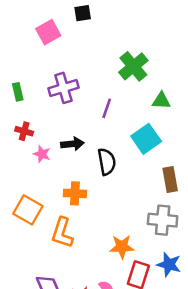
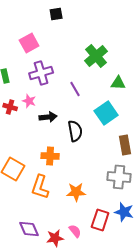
pink square: (48, 32) -> (29, 43), moved
purple line: (107, 108) -> (75, 89), turned -49
pink star: (42, 154) -> (29, 101), moved
orange star: (122, 247) -> (76, 192), moved

